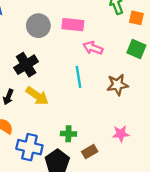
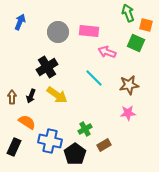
green square: (136, 49) -> (136, 43), moved
cyan line: (78, 77) -> (94, 78), turned -36
green cross: (68, 134) -> (85, 129), turned -32
pink star: (121, 134) -> (128, 113), moved

